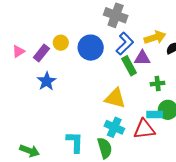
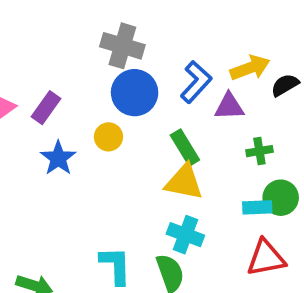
gray cross: (116, 15) -> (122, 46), moved
yellow circle: (61, 43) -> (108, 137), moved
green rectangle: (129, 66) -> (185, 148), moved
red triangle: (144, 129) -> (266, 258), moved

